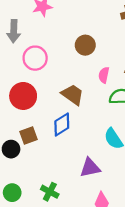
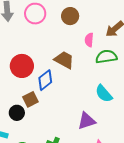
pink circle: (35, 58) -> (35, 14), moved
blue diamond: (62, 125) -> (45, 80), moved

